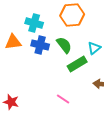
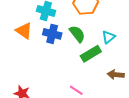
orange triangle: (13, 42) -> (24, 31), turned 42

